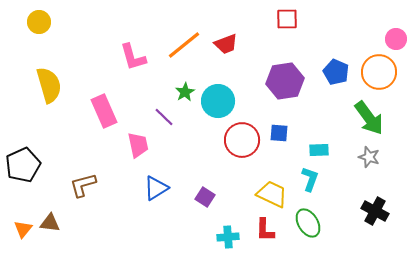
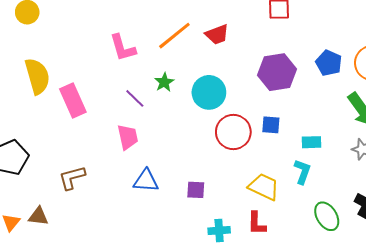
green star: (185, 92) -> (164, 82), moved
pink rectangle: (104, 111) -> (73, 101), moved
purple line: (164, 117) -> (135, 98), moved
blue triangle: (156, 188) -> (146, 181), turned 36
purple square: (205, 197) -> (196, 190), turned -30
green ellipse: (308, 223) -> (327, 216), moved

